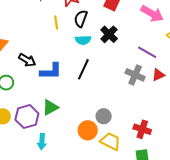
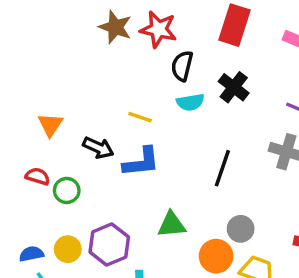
yellow line: (56, 22) -> (140, 117), moved, turned -56
black line: (83, 69) -> (222, 168), moved
green triangle: (50, 107) -> (172, 225), moved, turned 30

